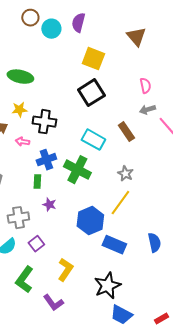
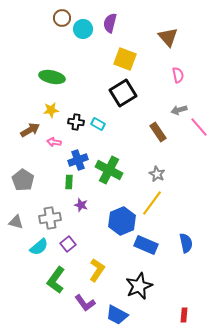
pink semicircle: (145, 86) -> (178, 75), moved
black cross: (44, 122) -> (76, 122), size x0.7
cyan rectangle: (93, 140) -> (98, 124), moved, size x0.6
blue trapezoid: (121, 315) -> (117, 315), moved
red rectangle: (161, 319) -> (184, 315), moved, turned -56

